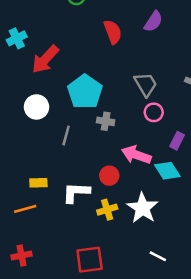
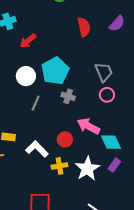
red arrow: (45, 59) -> (28, 41), size x0.7
white circle: (36, 107) -> (26, 76), moved
purple rectangle: (177, 141) -> (114, 165), moved
white L-shape: (76, 192) -> (37, 149), turned 35

